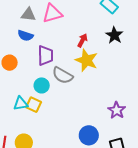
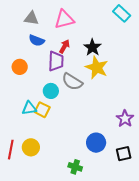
gray triangle: (28, 15) -> (31, 18), moved
black star: (114, 35) -> (92, 47), moved
red arrow: (82, 40) -> (64, 46), moved

